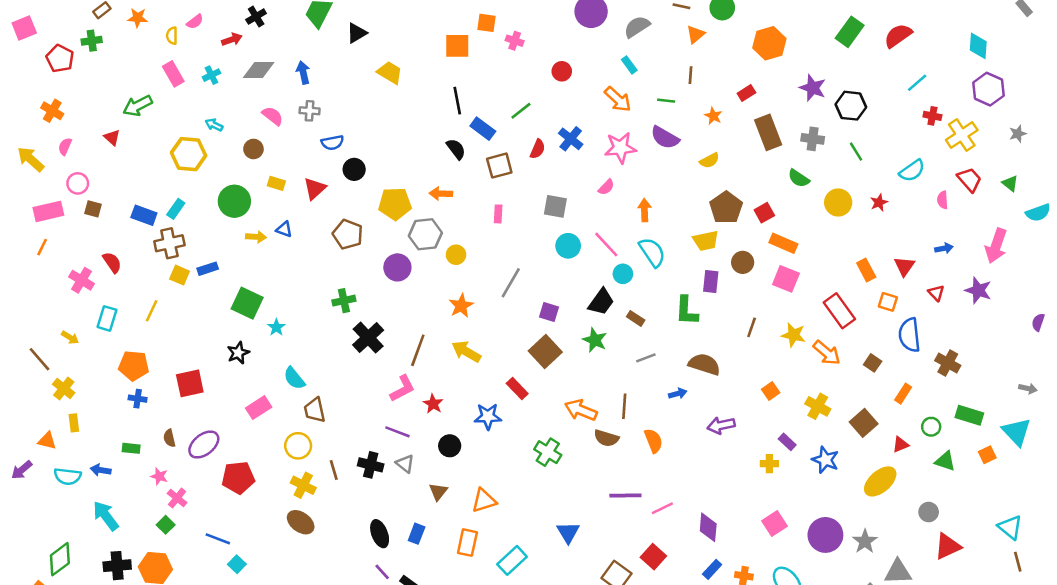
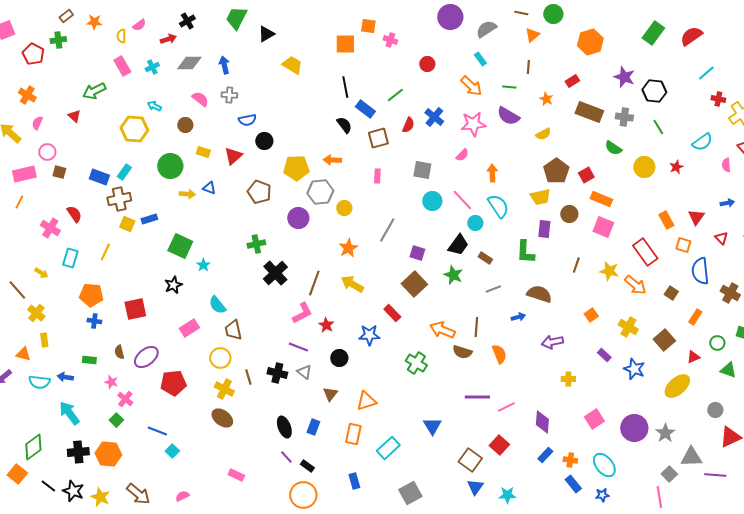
brown rectangle: (768, 132) -> (589, 112), turned -48
yellow cross: (769, 464) -> (568, 379), moved

